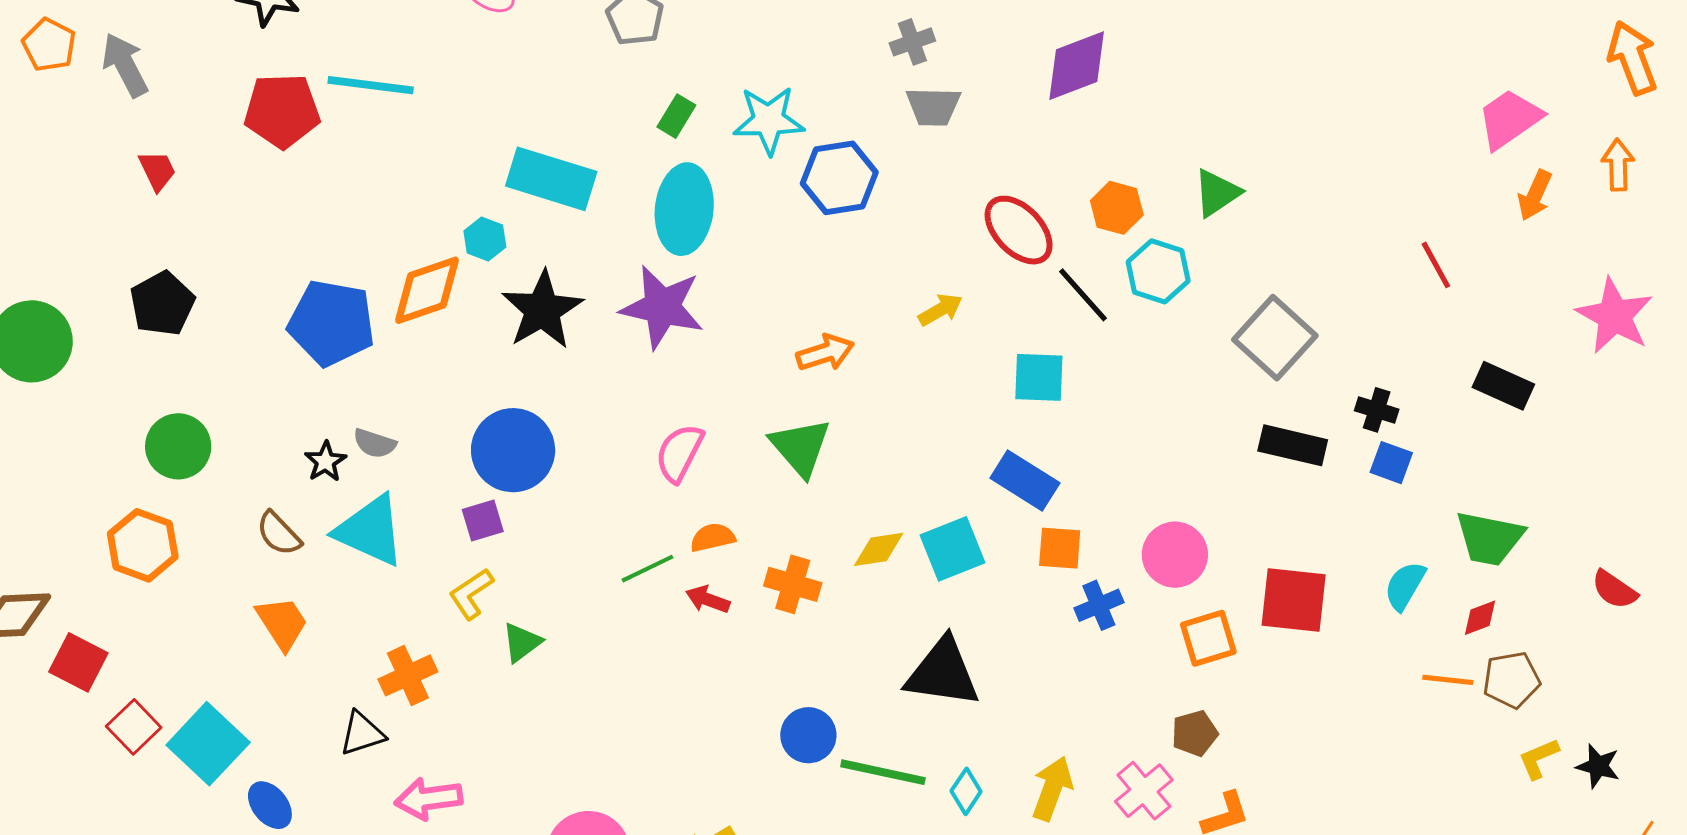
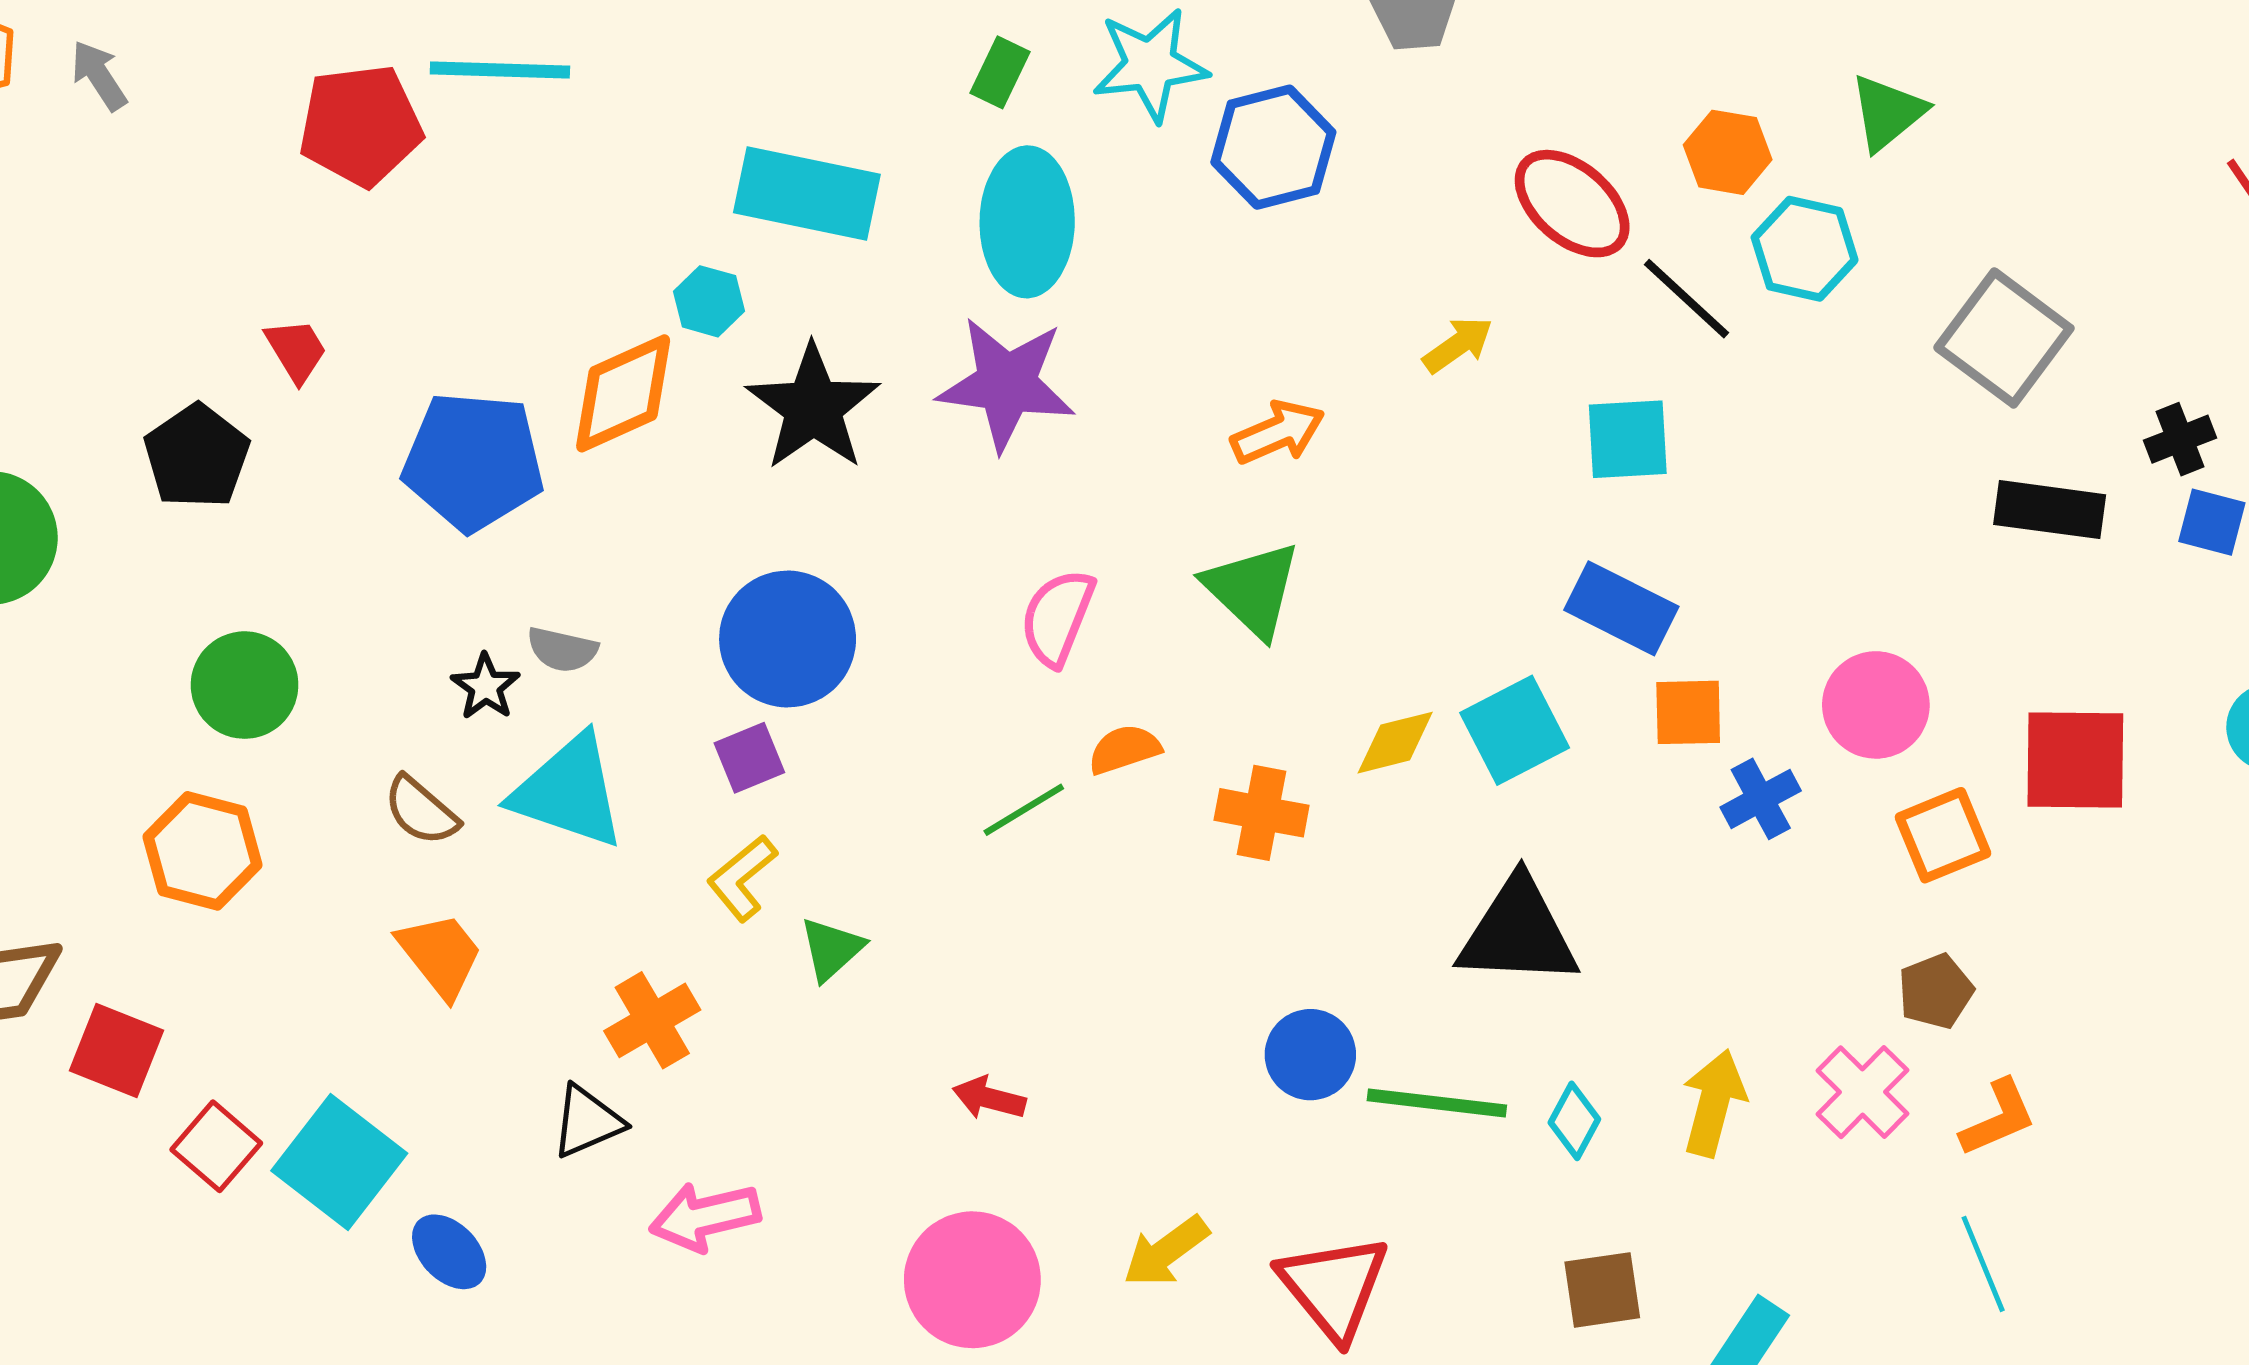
gray arrow: (125, 65) -> (99, 75), size x0.7
red trapezoid: (157, 171) -> (296, 350), moved
black cross: (1377, 410) -> (2180, 439), turned -33
red arrow: (708, 599) -> (989, 1098), moved

